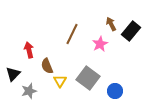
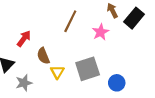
red arrow: (29, 50) -> (24, 39), turned 49
gray square: (88, 78) -> (88, 69), turned 35

